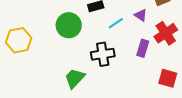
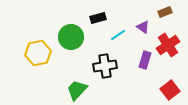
yellow hexagon: (19, 40) -> (38, 53), moved
red square: (168, 78) -> (170, 90), turned 36

